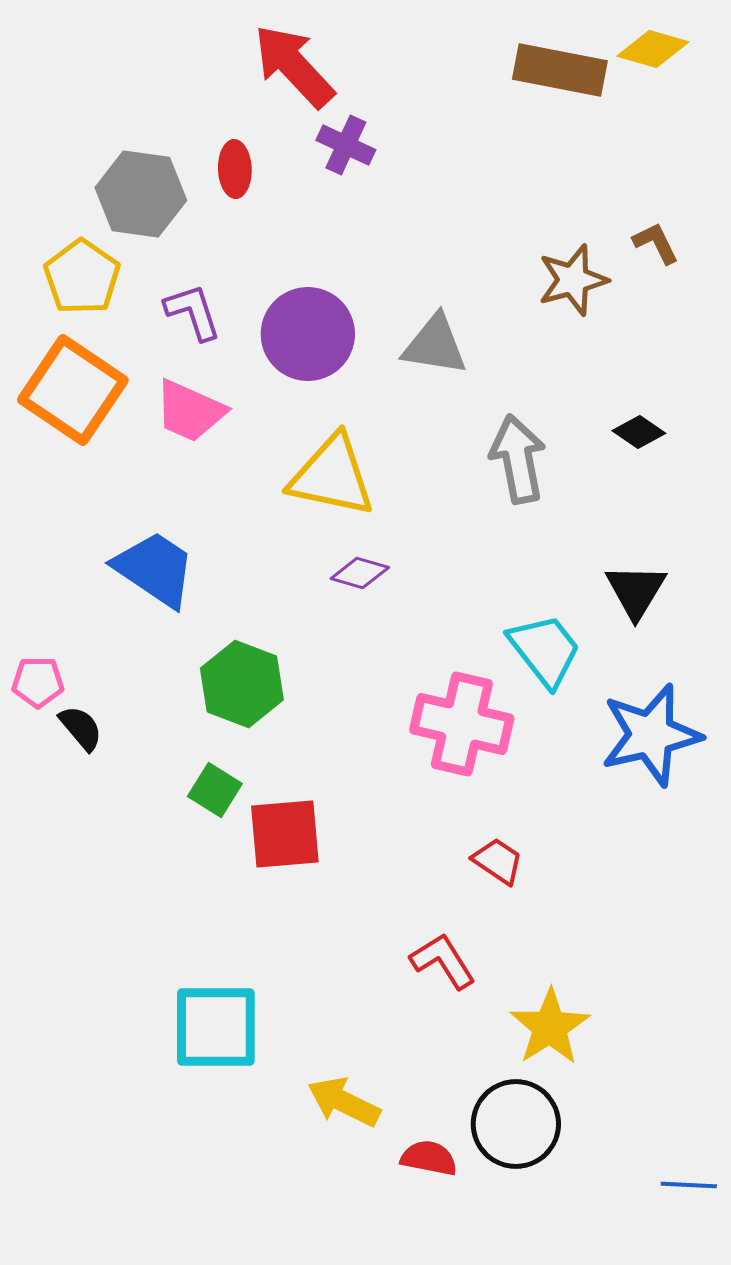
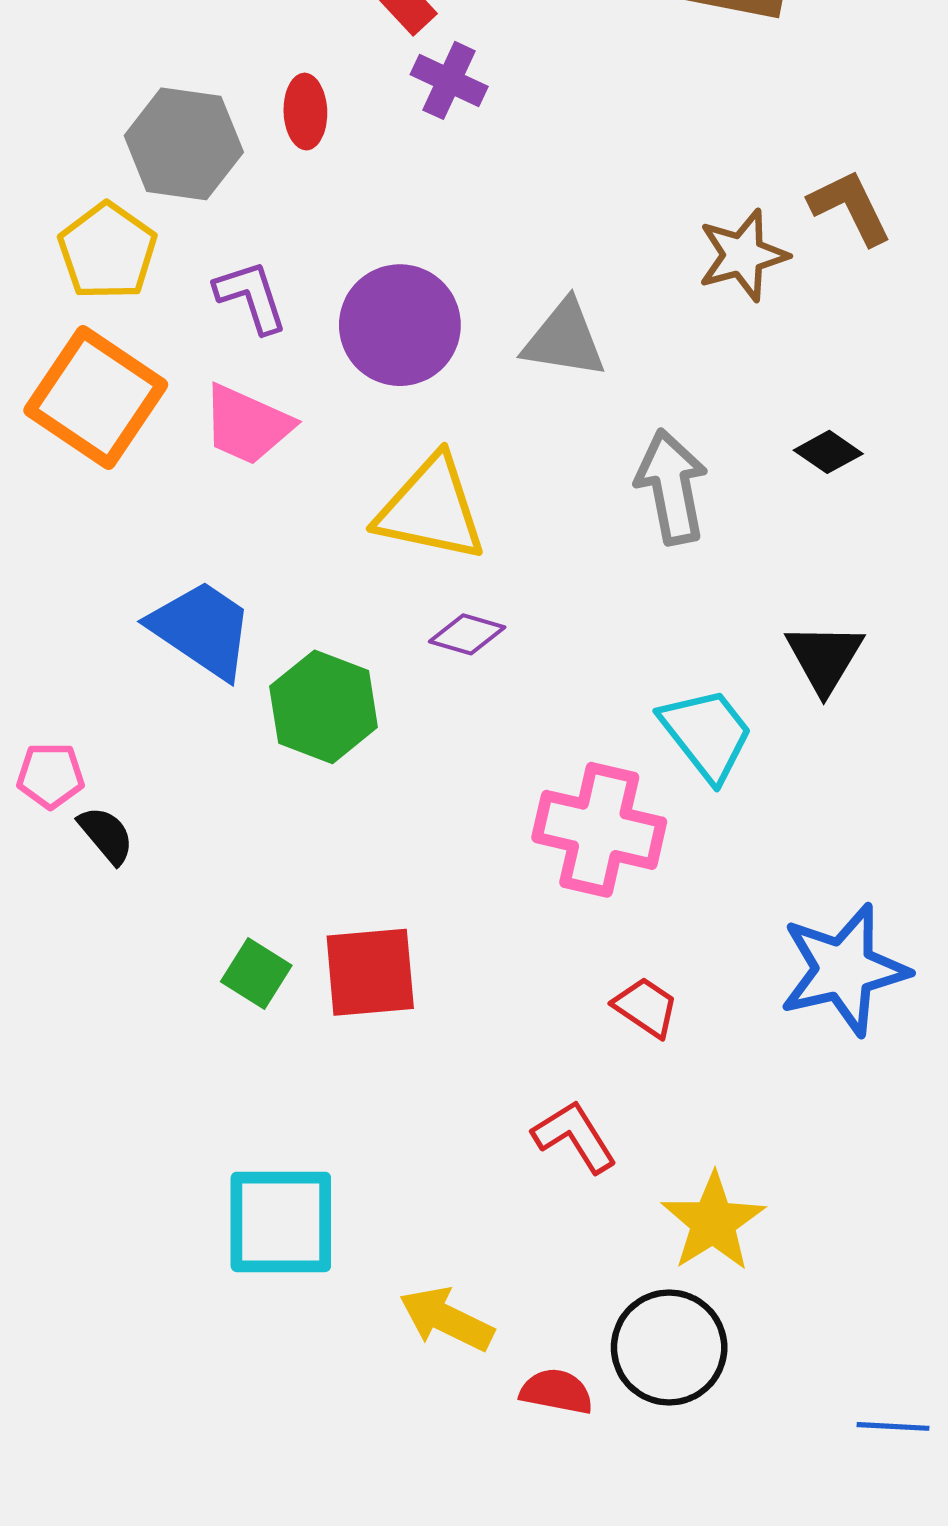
brown L-shape: (656, 243) -> (850, 207), size x1.4
green hexagon: (242, 684) -> (324, 707), moved
blue star: (651, 735) -> (844, 970), moved
green square: (215, 790) -> (256, 973), moved

